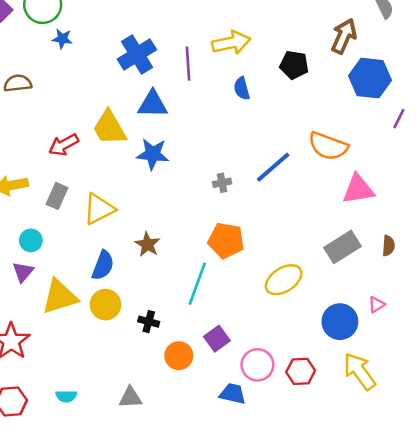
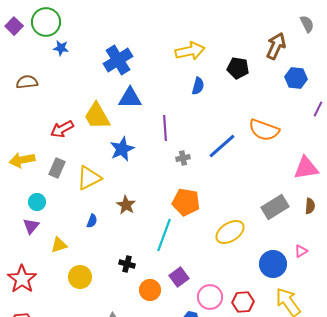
purple line: (188, 64) -> (165, 128), moved
blue hexagon: (370, 78) -> (296, 78), size x0.7
blue semicircle: (242, 89) -> (198, 86), turned -150
blue star: (153, 154) -> (122, 149), moved, turned -30
pink triangle: (358, 189) -> (306, 168), moved
blue semicircle: (103, 265) -> (92, 221), size x0.6
yellow triangle: (60, 297) -> (59, 245), size x0.6
yellow circle: (105, 305) -> (80, 277), moved

